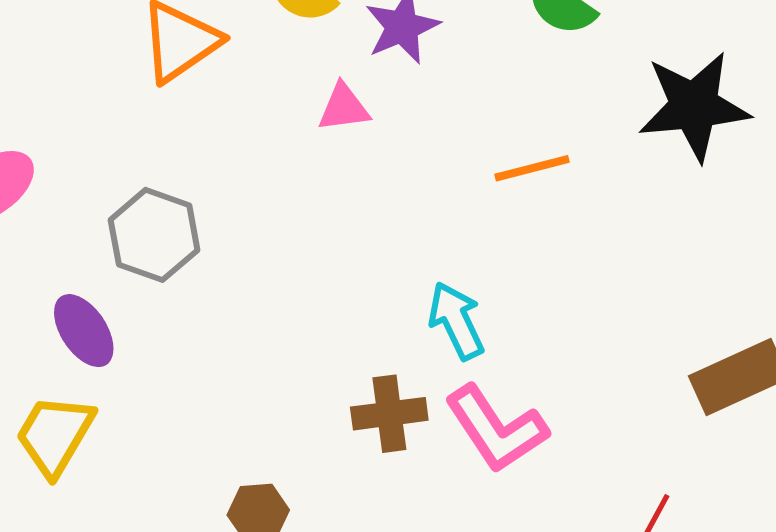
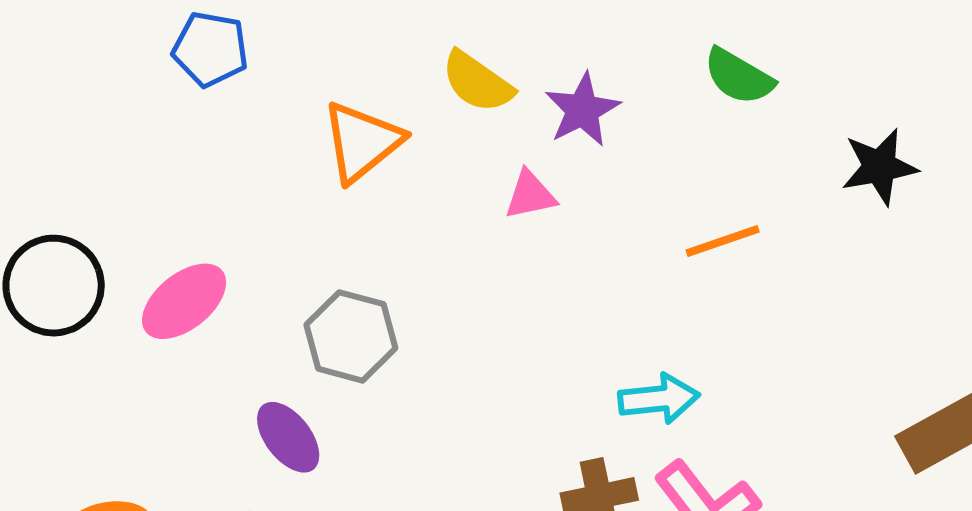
black star: (694, 106) -> (879, 167), size x0.7
cyan arrow: (456, 321) -> (659, 399), turned 114

